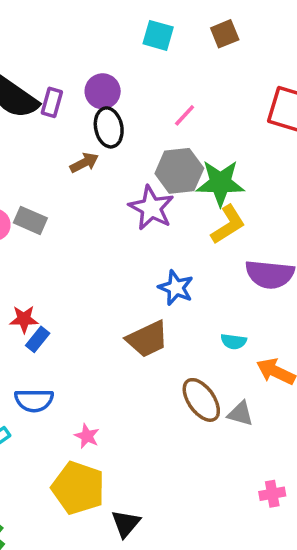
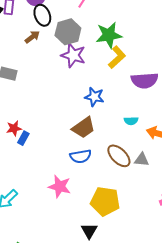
gray hexagon: (179, 171) -> (68, 32), moved
blue semicircle: (34, 400) -> (81, 156), moved
pink star: (87, 436) -> (60, 187), size x1.6
yellow pentagon: (78, 488) -> (105, 201), moved

